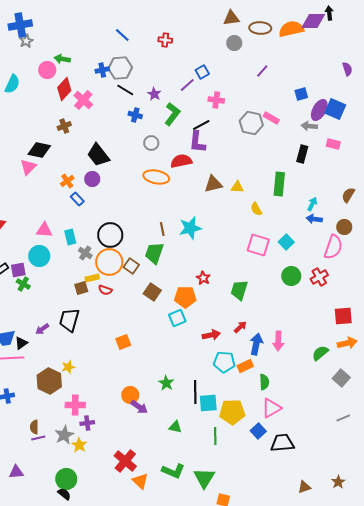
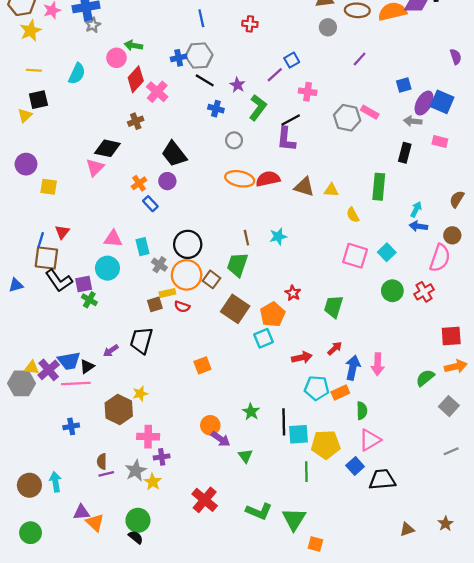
blue line: (122, 35) -> (201, 18), turned 35
red semicircle: (181, 161) -> (268, 179), moved
brown triangle: (213, 184) -> (304, 187), turned 30
cyan star: (190, 228) -> (278, 236), size x0.7
brown square: (152, 292) -> (235, 309), size x1.4
orange pentagon: (185, 297) -> (273, 314), turned -30
green triangle: (175, 427) -> (245, 456), moved, turned 40
orange triangle: (140, 481) -> (95, 523), moved

